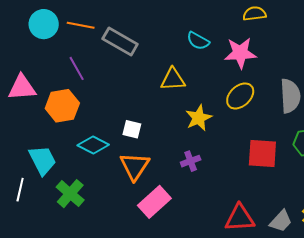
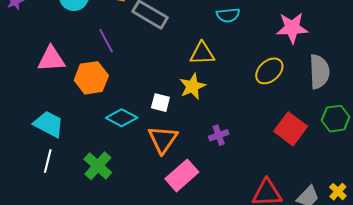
cyan semicircle: (198, 41) -> (228, 15), turned -35
pink star: (240, 53) -> (292, 28), moved
yellow star: (199, 118) -> (192, 86), moved
red square: (262, 154) -> (291, 129), turned 32
cyan trapezoid: (42, 160) -> (49, 124), moved, turned -36

